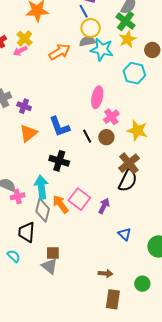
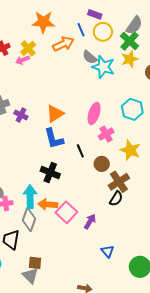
blue line: (84, 11) -> (81, 30), moved
yellow circle: (91, 28) -> (103, 32), moved
gray semicircle: (87, 41) -> (90, 57), turned -133
orange arrow: (60, 52) -> (63, 44), moved
cyan hexagon: (134, 73) -> (132, 109), moved
orange triangle: (28, 133) -> (55, 114), moved
brown circle: (106, 137) -> (102, 164), moved
black semicircle: (128, 180) -> (116, 199), size x0.7
orange arrow: (60, 204) -> (48, 204), moved, turned -54

